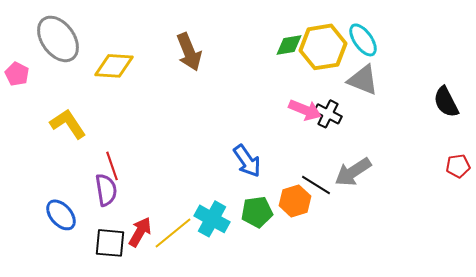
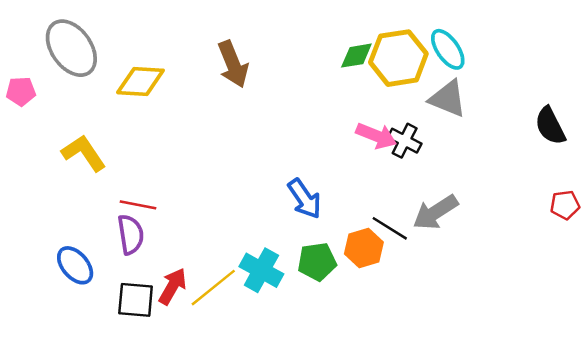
pink pentagon: (17, 74) -> (21, 91), turned -30
red line: (112, 166) -> (138, 205), turned -60

